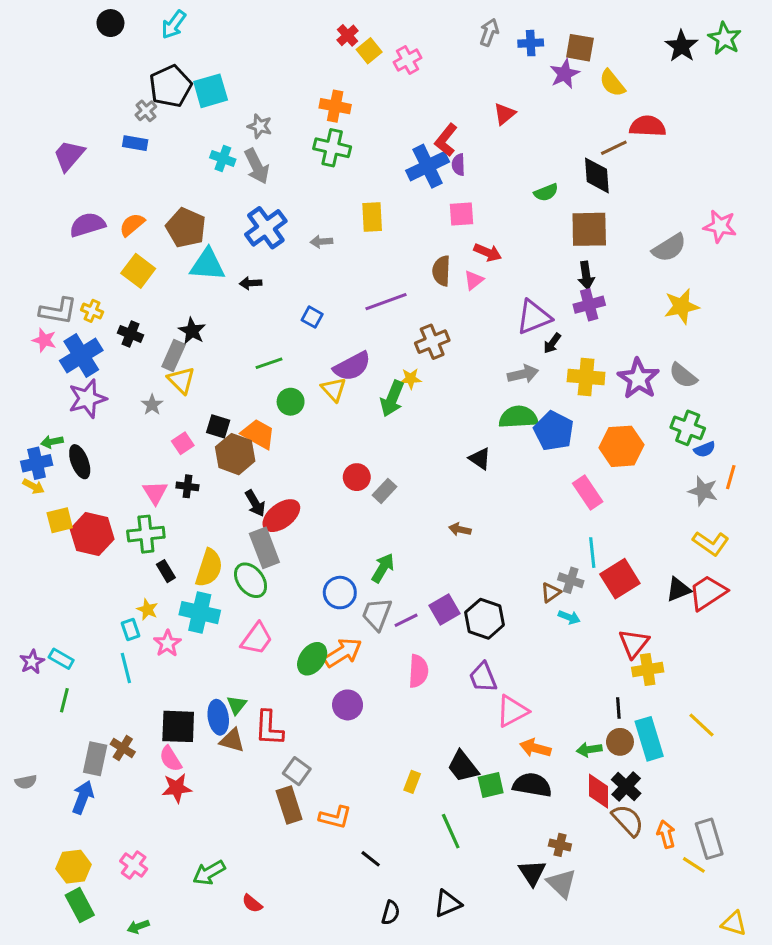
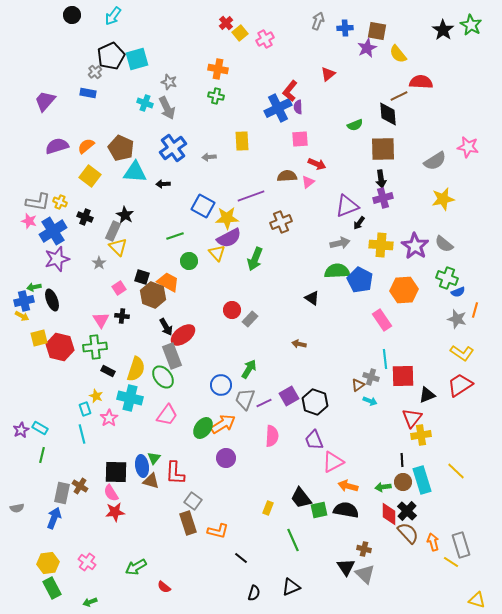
green cross: (332, 148) -> (216, 96), size x0.7
brown semicircle: (441, 271) -> (287, 176), turned 84
blue square: (312, 317) -> (203, 206), size x1.6
yellow star: (411, 379) -> (227, 218), moved, size x1.6
black rectangle: (166, 571) -> (108, 371), turned -32
red square: (620, 579) -> (403, 376), turned 30
black triangle: (678, 589) -> (427, 395), moved

